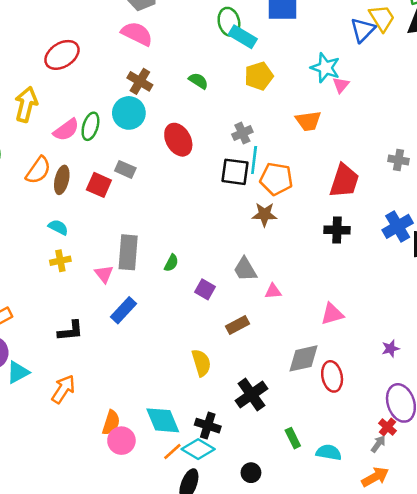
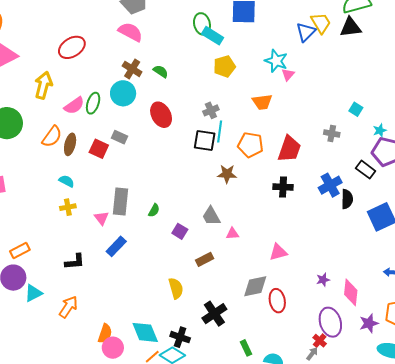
green semicircle: (198, 81) -> (161, 71), moved
orange pentagon: (276, 179) -> (250, 145), moved

